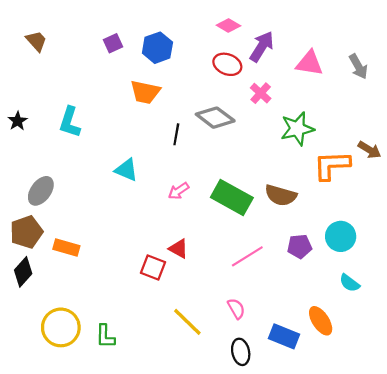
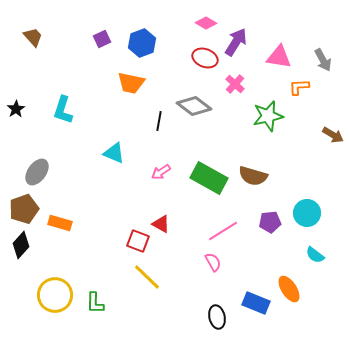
orange L-shape: (332, 165) -> (299, 87), moved, size x0.6
pink semicircle: (236, 309) -> (213, 262), moved
yellow line: (187, 322) -> (147, 277), moved

